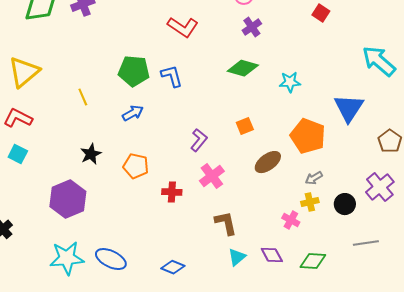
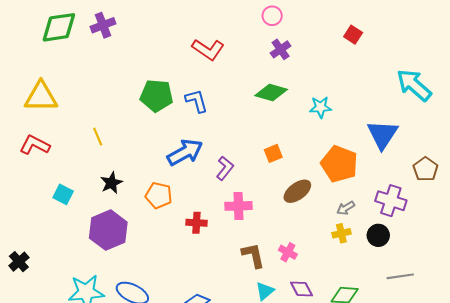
yellow triangle: (24, 72) -> (41, 97), turned 40
yellow line: (83, 97) -> (98, 137), moved
blue arrow: (133, 113) -> (185, 152), moved, size x1.6
cyan square: (18, 154) -> (63, 194), moved
pink cross: (212, 176) -> (239, 206), turned 35
purple cross: (380, 187) -> (391, 201), moved, turned -32
purple hexagon: (68, 199) -> (108, 230), moved
pink cross: (291, 220) -> (288, 252), moved

